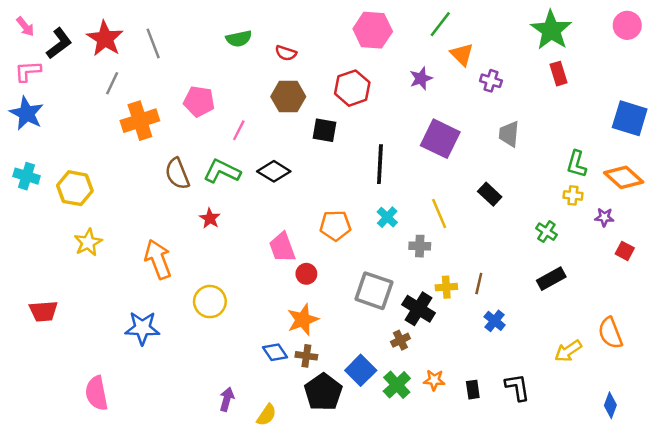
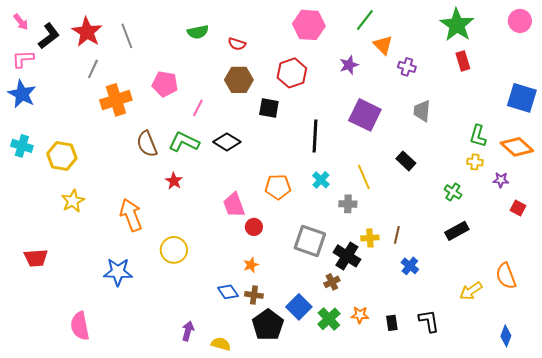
orange star: (303, 320) -> (251, 265), size x0.6
yellow semicircle: (267, 415) -> (221, 344), turned -108

